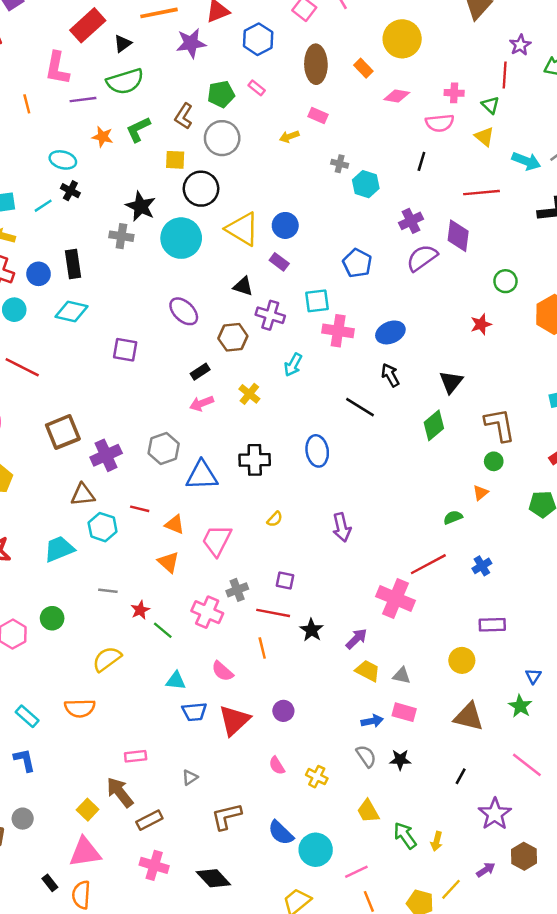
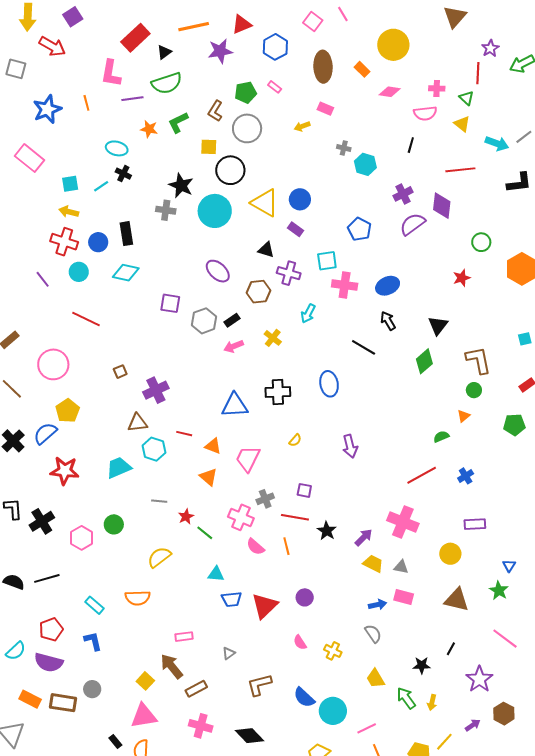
brown square: (63, 432) -> (120, 372), size x0.5
gray hexagon: (164, 449) -> (204, 321), moved
pink cross: (395, 599) -> (403, 522), moved
pink semicircle: (222, 671) -> (255, 547), moved
black star: (400, 760) -> (422, 665), moved

